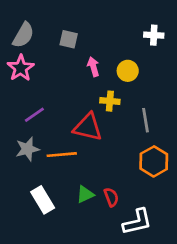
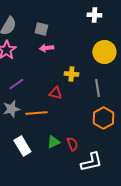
white cross: (154, 35) -> (94, 15), moved
pink arrow: (93, 67) -> (46, 48), moved, turned -80
yellow circle: (128, 71) -> (104, 52), moved, size x1.5
red triangle: (88, 127) -> (55, 93), size x0.6

